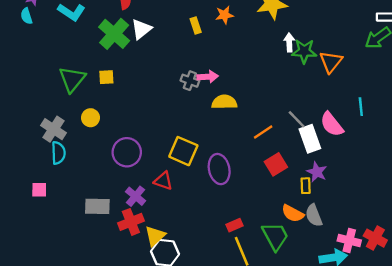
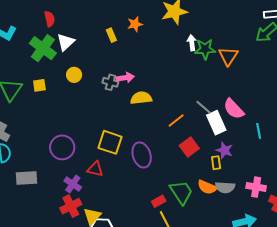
cyan line: (361, 107) -> (259, 131), moved
yellow circle: (91, 118) -> (74, 75), moved
gray rectangle: (97, 206) -> (26, 178), moved
gray semicircle: (314, 215) -> (225, 187), turned -60
green trapezoid: (275, 236) -> (181, 192), moved
pink cross: (349, 240) -> (256, 187), moved

